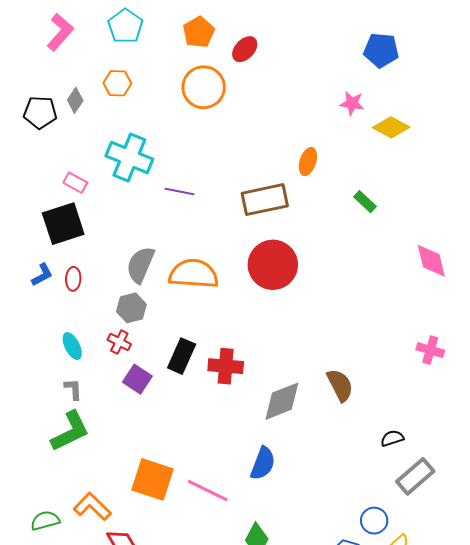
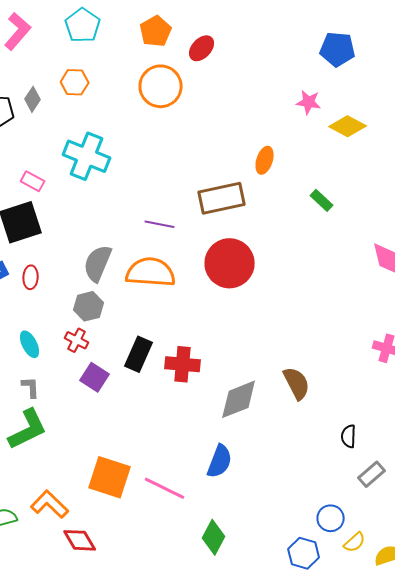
purple line: (180, 192) -> (160, 224), moved
black semicircle: (392, 438) -> (349, 436), turned -70
gray rectangle: (415, 476) -> (372, 474), size x0.7

